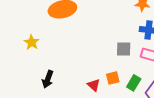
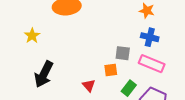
orange square: (113, 78) -> (111, 70), moved
black arrow: (48, 79) -> (44, 74), size x1.5

